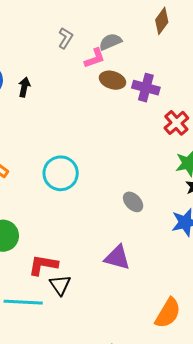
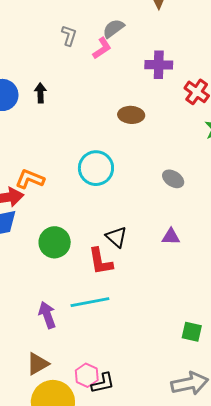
brown ellipse: (112, 80) -> (131, 115), moved
purple triangle: (117, 258) -> (171, 237), size x0.7
red L-shape: (43, 265) -> (101, 261), turned -96
black triangle: (60, 285) -> (116, 237), moved

